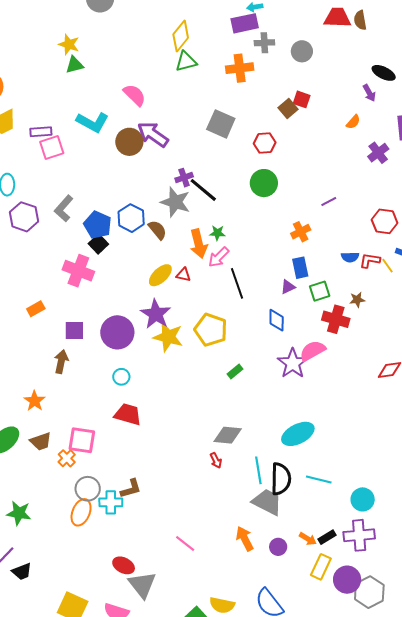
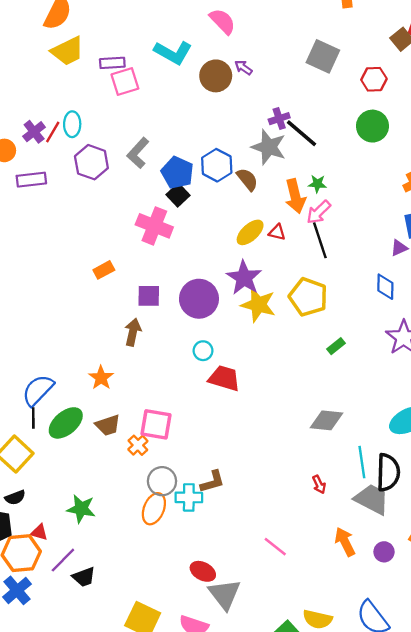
purple arrow: (153, 134) -> (243, 68), size x0.5
black line: (237, 283) -> (320, 240), moved
red trapezoid: (128, 414) -> (224, 378), moved
red arrow: (216, 460) -> (319, 484), moved

